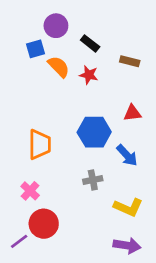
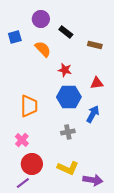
blue square: (35, 49) -> (15, 37), moved
red star: (89, 75) -> (65, 70), moved
blue arrow: (127, 155) -> (93, 114), turned -108
yellow L-shape: (128, 207) -> (68, 168), moved
purple line: (19, 241) -> (23, 183), moved

